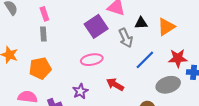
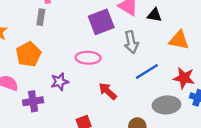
black triangle: (141, 23) -> (154, 15), moved
orange triangle: (166, 27) -> (179, 40), turned 30
orange pentagon: (40, 68) -> (29, 54), turned -30
purple star: (80, 91) -> (60, 82), moved

